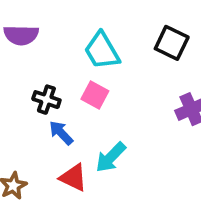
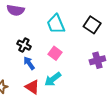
pink square: (95, 95) -> (55, 53), moved

